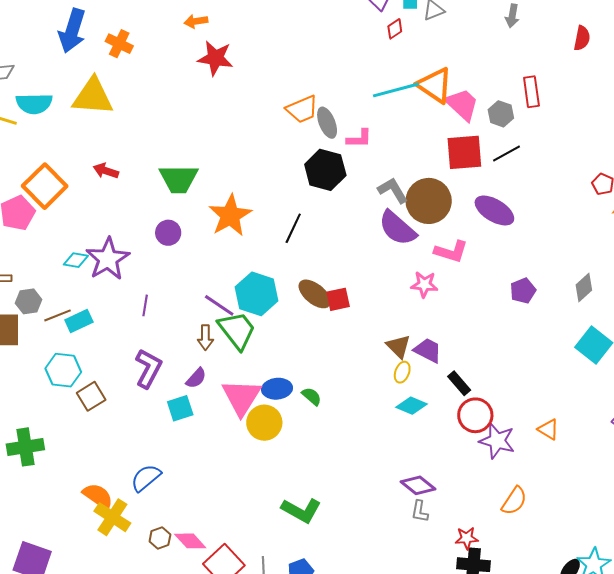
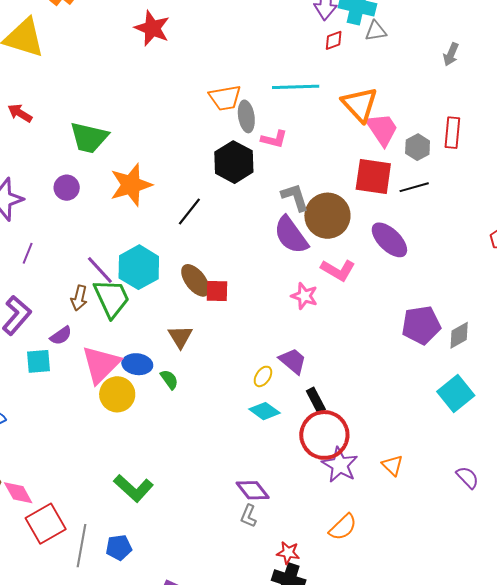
cyan line: (396, 90) -> (296, 87), moved
purple pentagon: (523, 291) -> (421, 325), moved, size x1.5
brown triangle: (398, 346) -> (180, 337), moved
red circle: (475, 415) -> (324, 435), size x1.4

